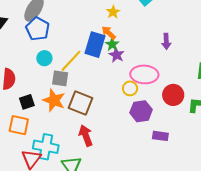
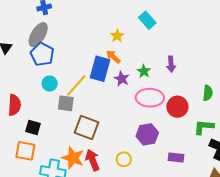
green star: (112, 44) -> (144, 71), moved
yellow circle: (130, 88) -> (124, 159), moved
red circle: (173, 95) -> (177, 107), moved
orange star: (54, 100) -> (73, 158), moved
black square: (27, 102) -> (33, 128), turned 35
purple rectangle: (160, 136) -> (176, 157), moved

